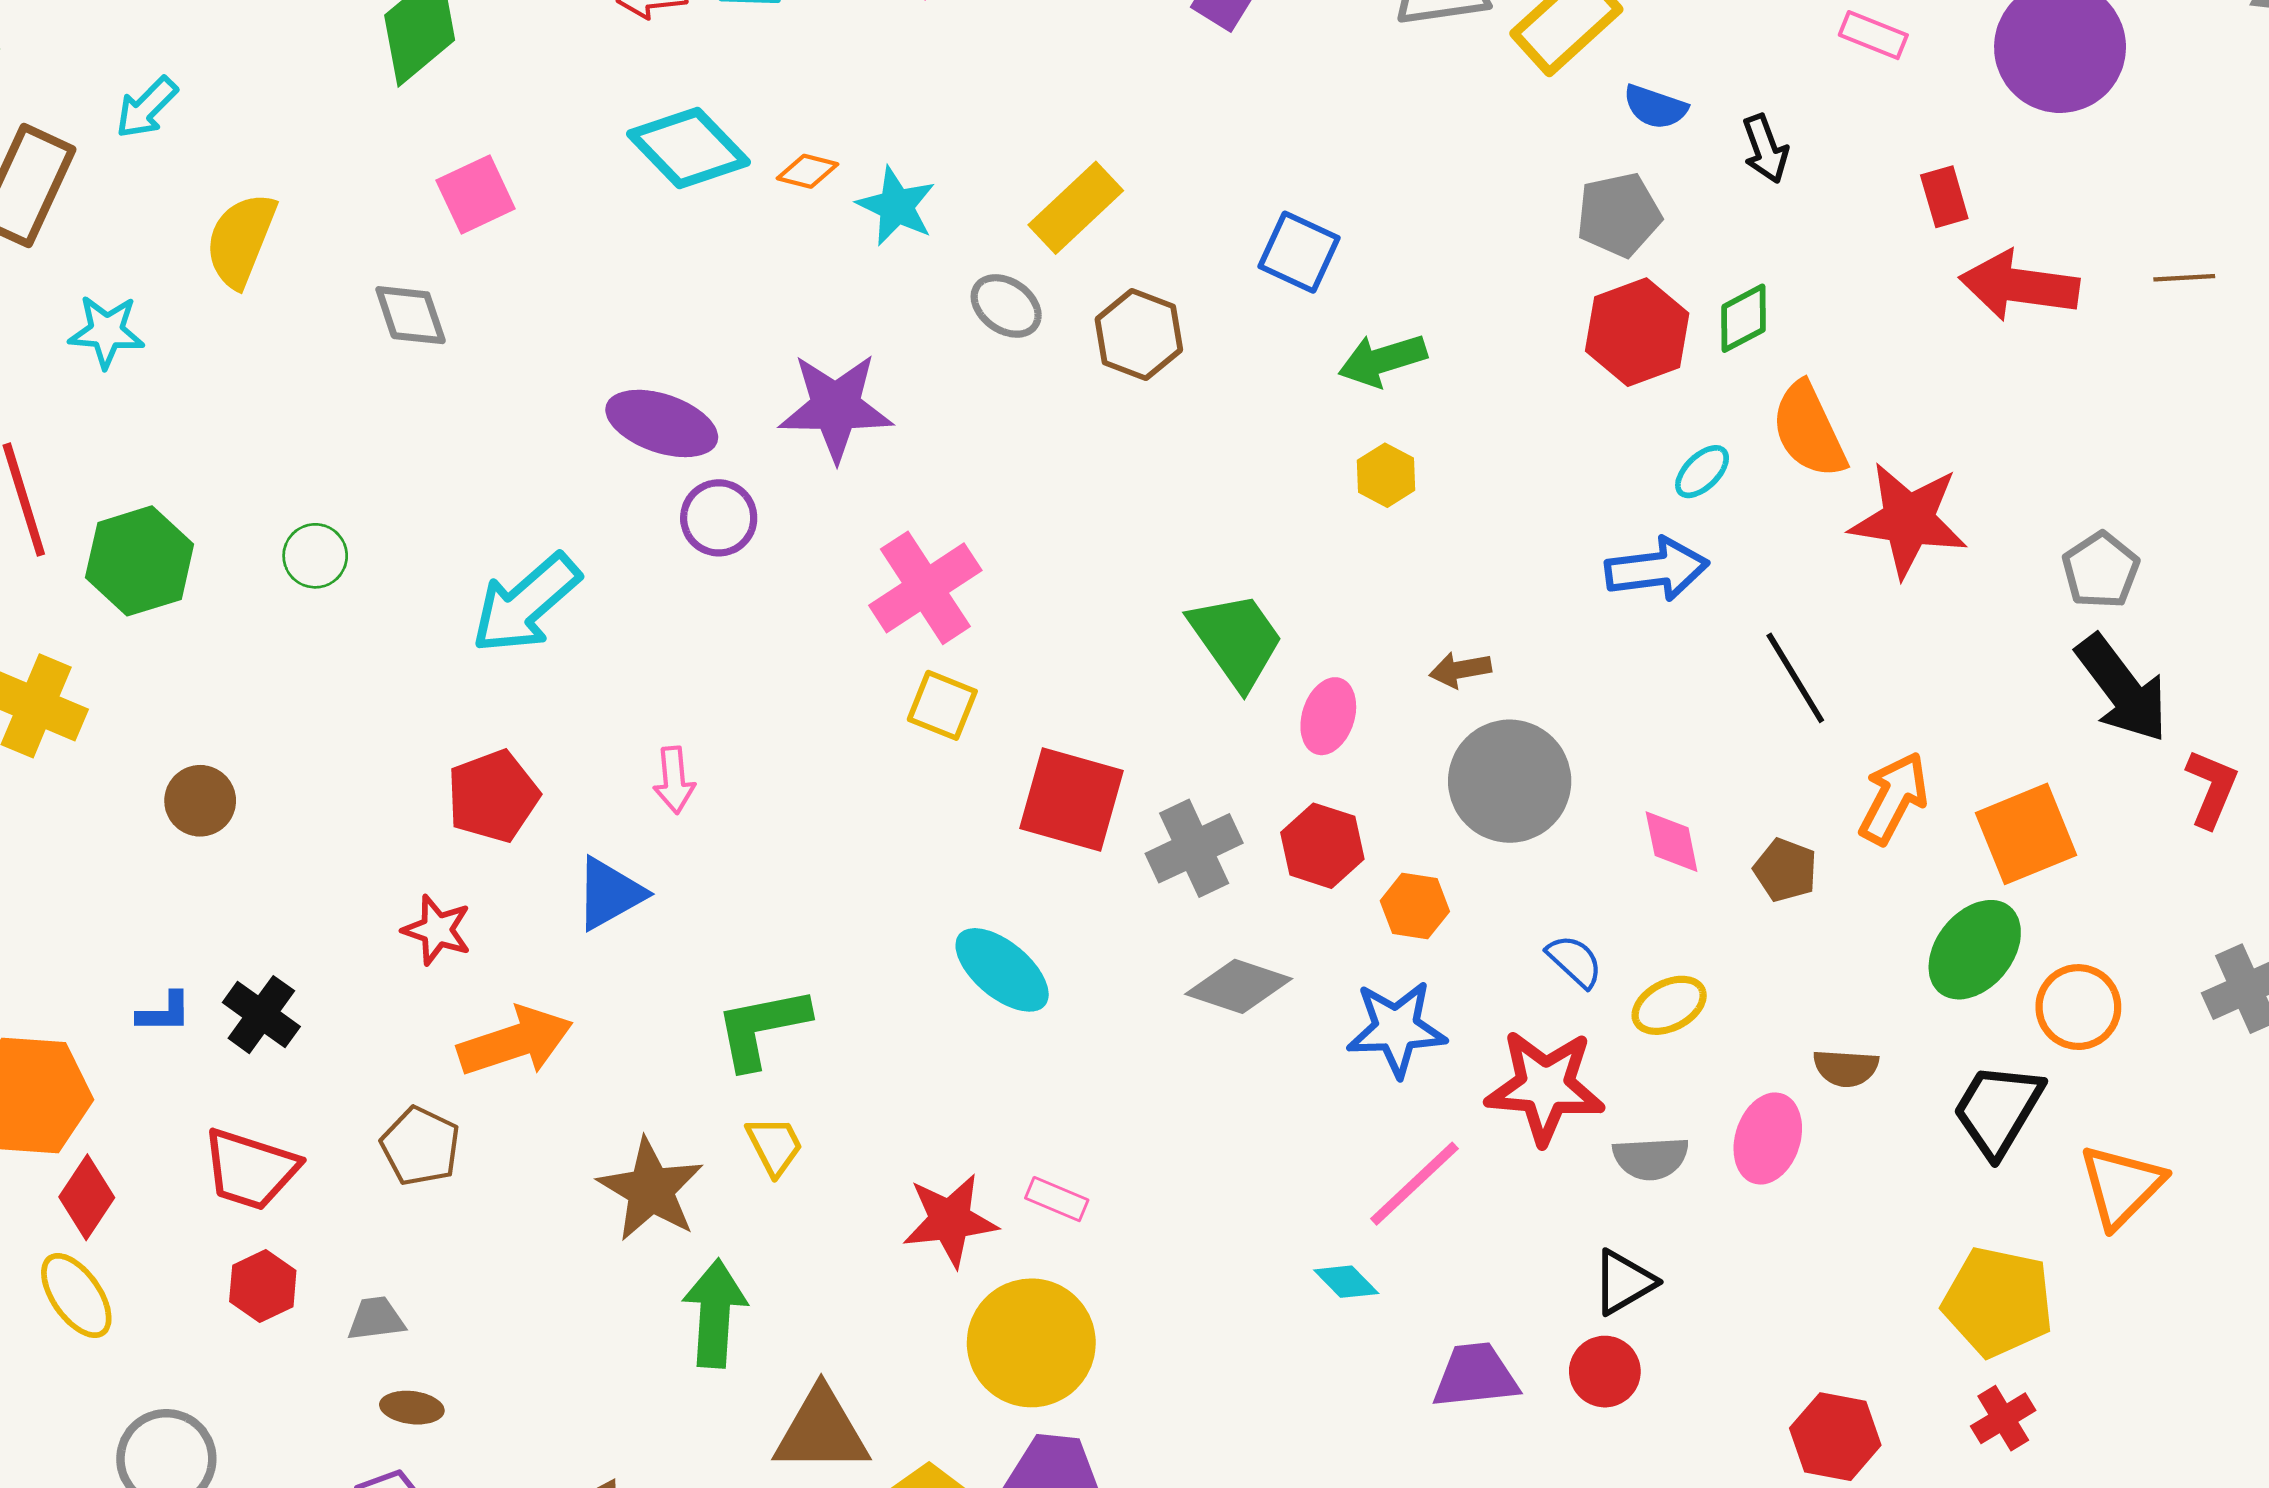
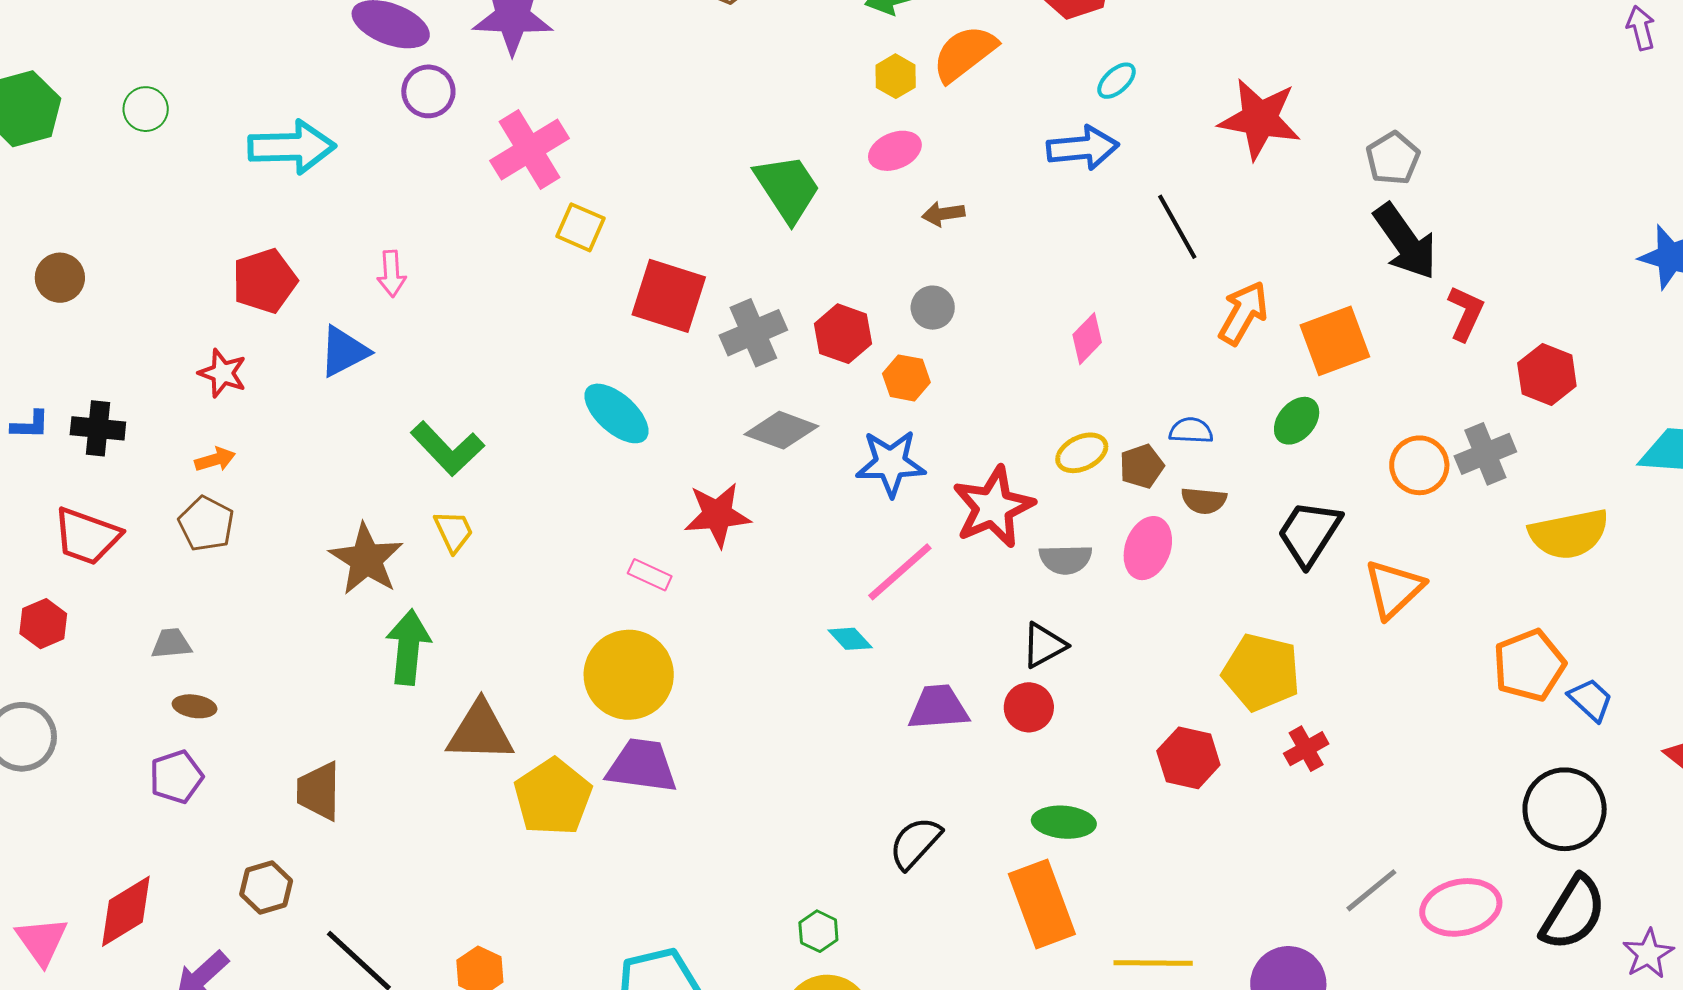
orange semicircle: (1809, 430) -> (965, 53), moved, turned 76
pink cross: (925, 588) -> (530, 150), moved
cyan arrow: (526, 604) -> (292, 147), turned -142
pink ellipse: (1328, 716) -> (895, 151), moved, turned 48
gray circle: (1510, 781) -> (933, 308), moved, size x0.5
pink diamond: (1672, 842) -> (1087, 339), turned 54
brown pentagon: (1785, 870) -> (1142, 466), moved, turned 30
green ellipse: (1975, 950) -> (1297, 421), size x0.7
blue semicircle: (1575, 961) -> (1191, 431), moved, turned -42
orange circle: (2078, 1007) -> (1419, 465), moved
black cross: (261, 1015) -> (98, 428), turned -32
green L-shape: (762, 1028) -> (447, 449), turned -124
orange arrow: (515, 1042) -> (215, 459), moved, size x0.5
red star: (1545, 1087) -> (993, 507), turned -30
red star: (950, 1220) -> (717, 515), moved
red hexagon: (263, 1286) -> (43, 624), moved
yellow pentagon: (1998, 1302) -> (1261, 672), moved

